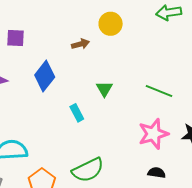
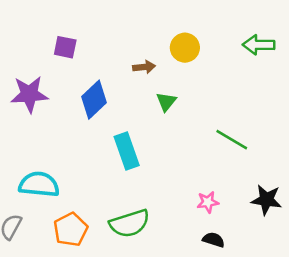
green triangle: (104, 89) -> (166, 102), moved
cyan rectangle: (77, 113) -> (127, 151), size x1.6
pink star: (153, 134) -> (208, 202), moved, size x0.6

